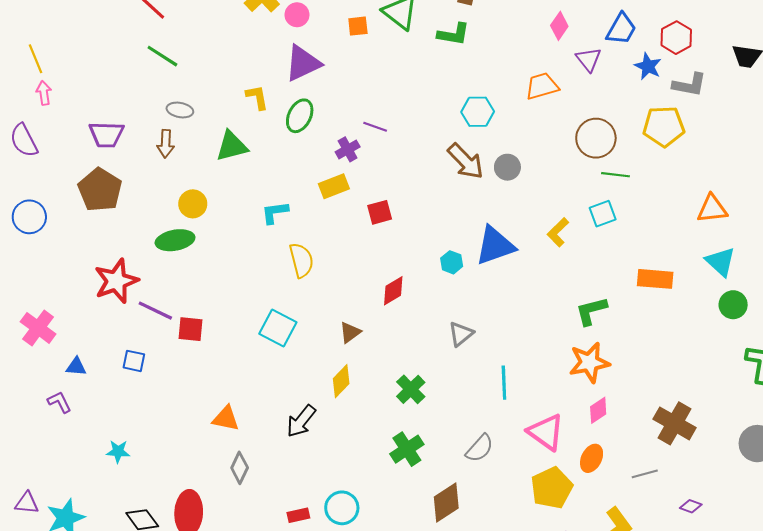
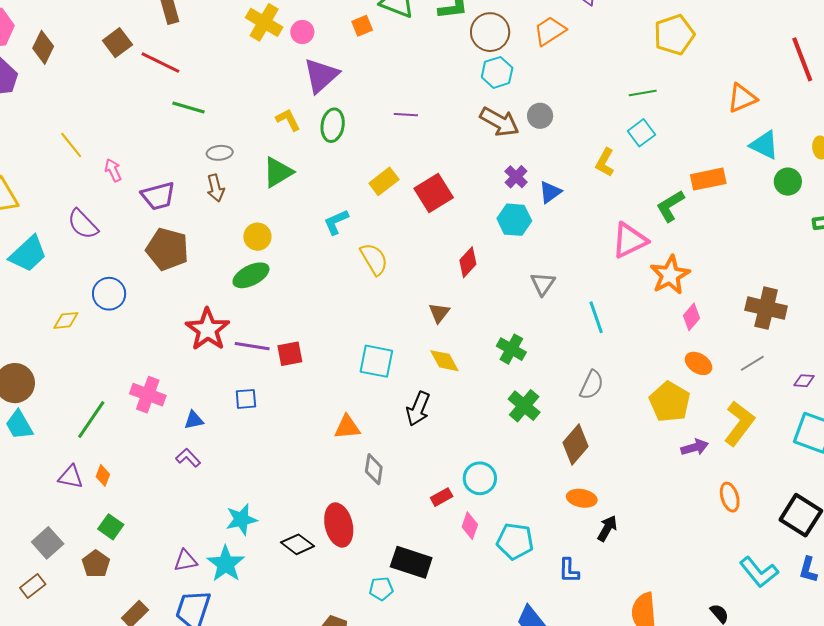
pink arrow: (44, 93) -> (113, 170), moved
brown circle: (596, 138) -> (490, 32), moved
purple cross: (348, 149) -> (516, 177), moved
red square: (380, 212) -> (434, 193), size x1.5
blue triangle: (495, 246) -> (550, 192), size x0.6
cyan hexagon: (452, 262) -> (514, 220), size x1.5
green L-shape: (591, 311) -> (670, 206), moved
cyan square: (278, 328) -> (376, 361), moved
yellow diamond: (341, 381) -> (444, 361), turned -56
pink triangle: (546, 432) -> (630, 240), moved, turned -45
cyan star: (118, 451) -> (241, 519), moved, size x1.4
orange ellipse: (592, 458) -> (699, 363), turned -68

